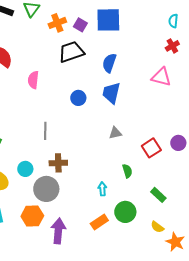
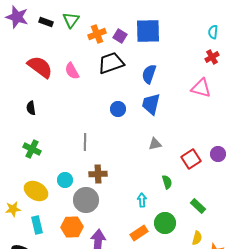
pink semicircle: (33, 80) -> (72, 71), moved, turned -36
yellow semicircle: (157, 227) -> (197, 238), turned -112

